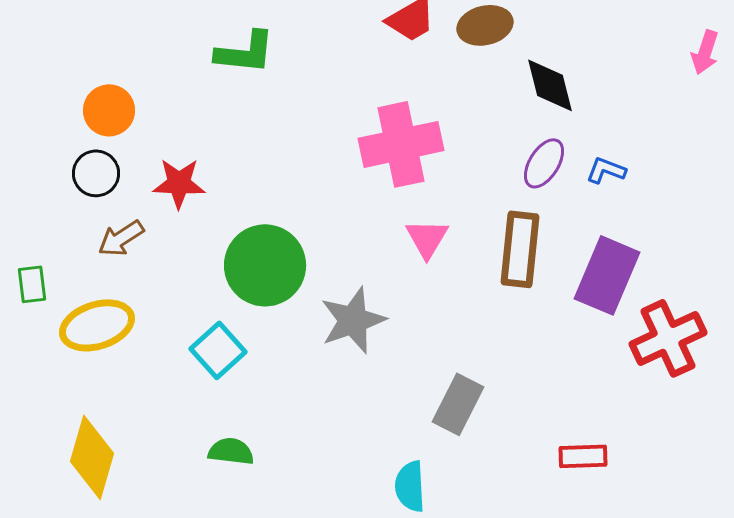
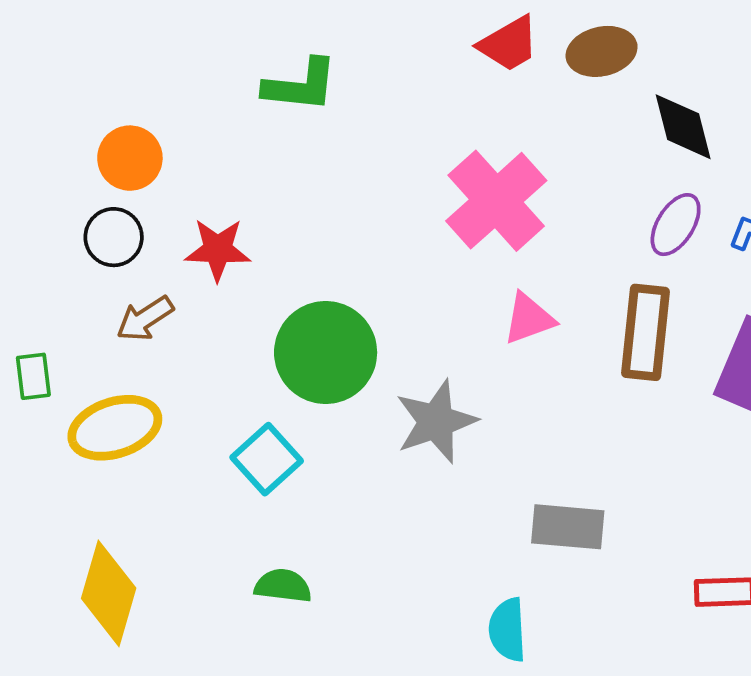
pink cross: (401, 144) -> (496, 201), turned -30
pink triangle: (427, 238) -> (529, 319), turned 39
gray rectangle: (458, 404) -> (568, 527), turned 68

